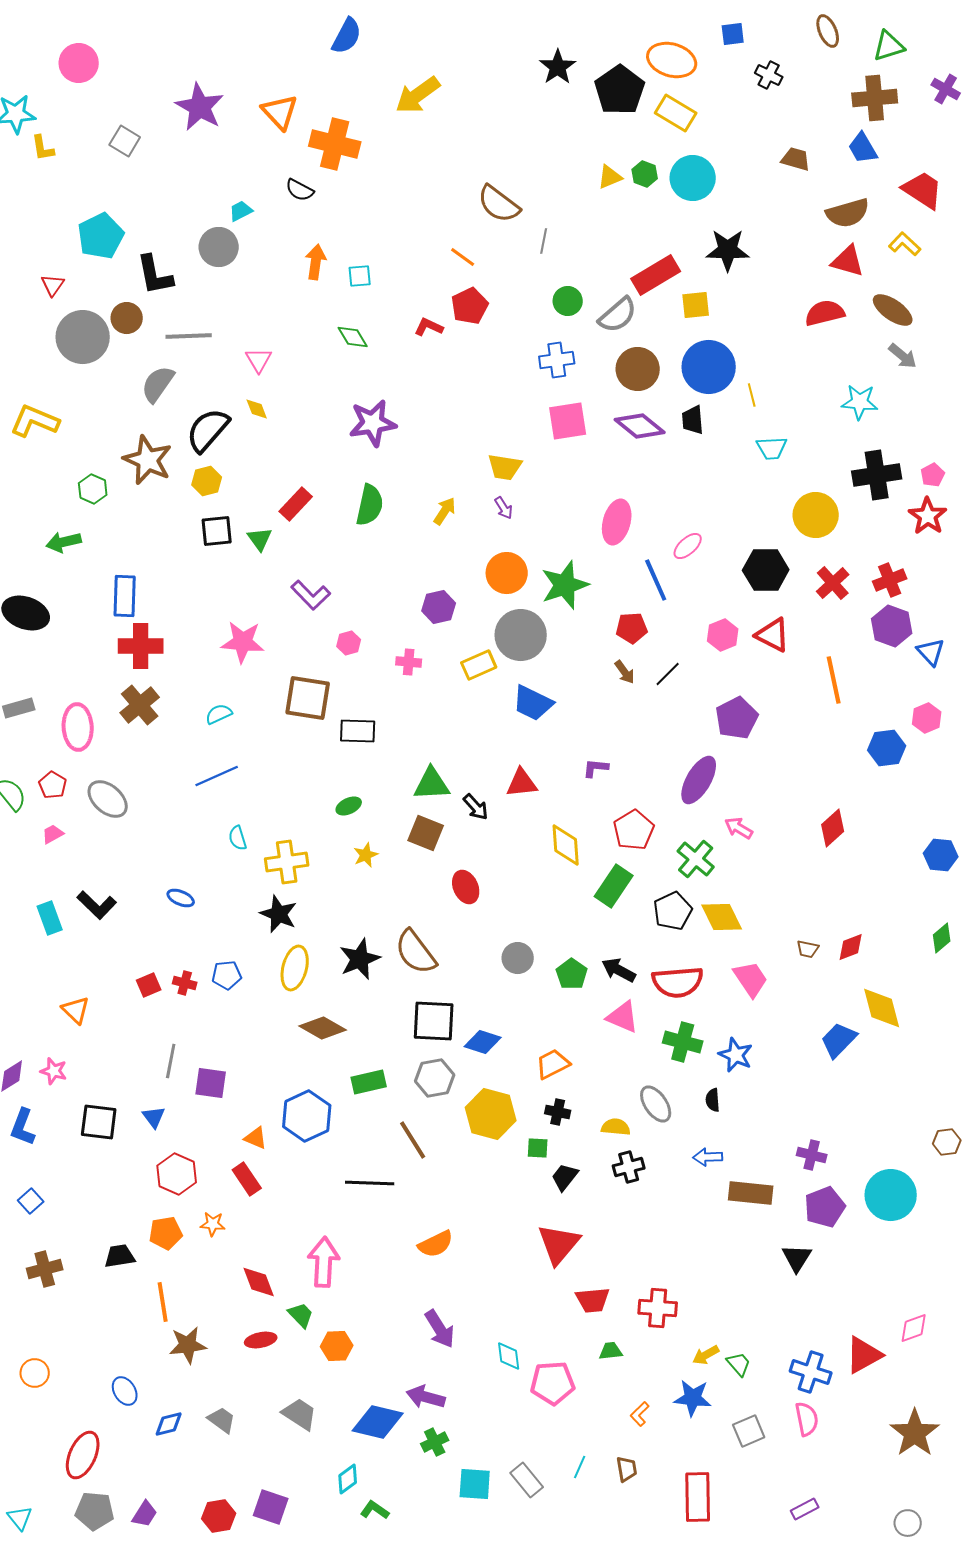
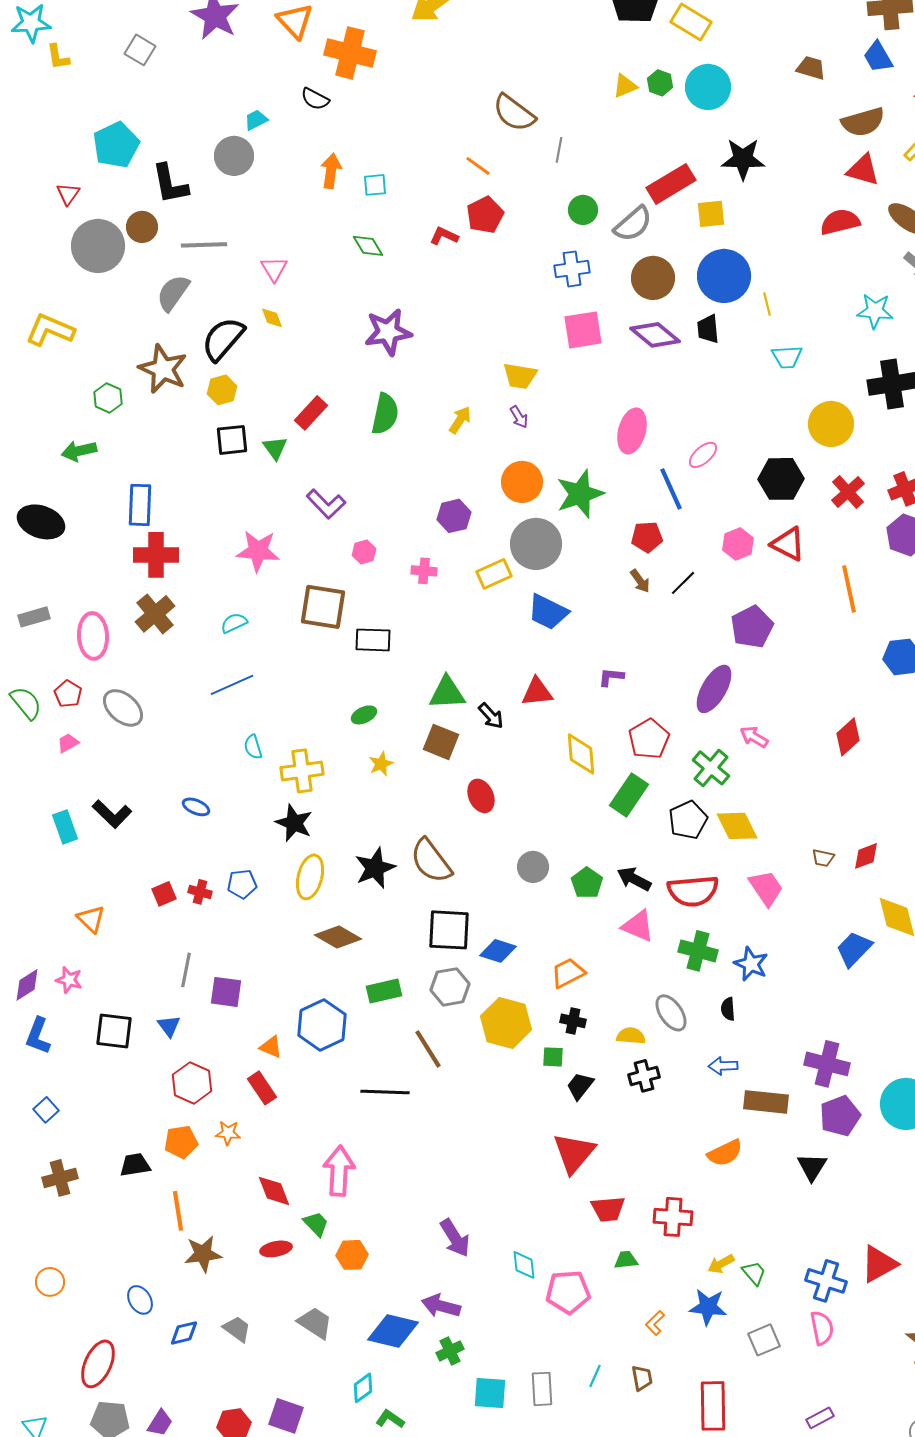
purple cross: (812, 1155) -> (827, 1064), size x1.5
orange semicircle: (436, 1244) -> (725, 1153), moved
gray rectangle: (527, 1480) -> (542, 1389), turned 36

